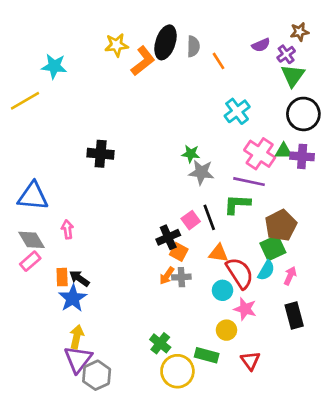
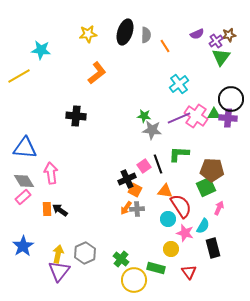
brown star: (299, 32) -> (229, 35), moved
orange L-shape: (143, 61) -> (97, 73), moved
black circle: (303, 114) -> (231, 99), moved
purple line: (249, 182) -> (179, 118), moved, turned -35
brown pentagon: (281, 225) -> (212, 170), turned 30
pink arrow: (67, 229) -> (51, 173), size x1.5
cyan semicircle: (266, 270) -> (203, 226), moved
blue star: (73, 298) -> (23, 246), moved
black rectangle: (294, 316) -> (213, 248), moved
gray hexagon: (97, 375) -> (85, 253), moved

